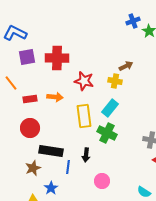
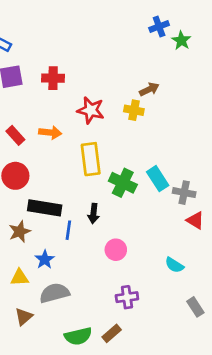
red cross: (57, 58) -> (53, 78), size x0.7
red rectangle: (30, 99) -> (15, 135), turned 56
cyan rectangle: (110, 108) -> (158, 179), moved, turned -72

